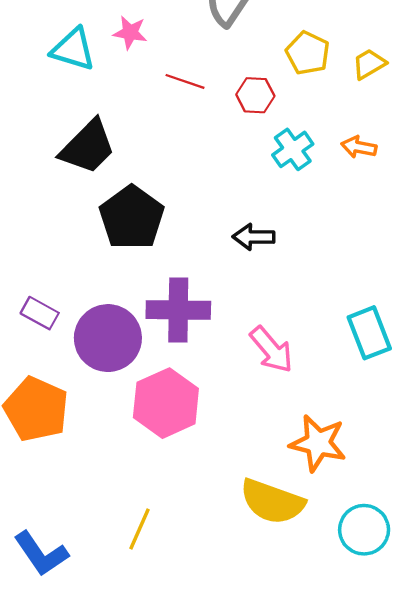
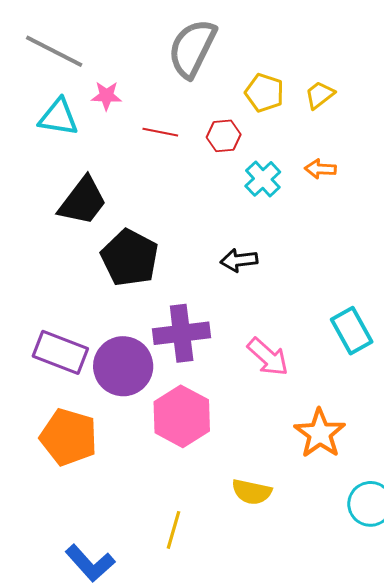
purple rectangle: (40, 313) -> (60, 352), size x1.6
orange star: (318, 443) -> (320, 433), turned 30
yellow semicircle: (272, 502) -> (252, 492), moved, size x0.7

